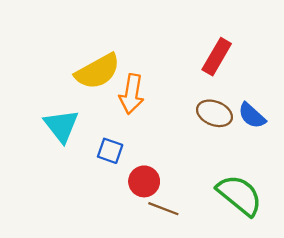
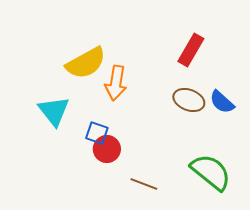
red circle: (144, 181) -> (107, 149), moved

